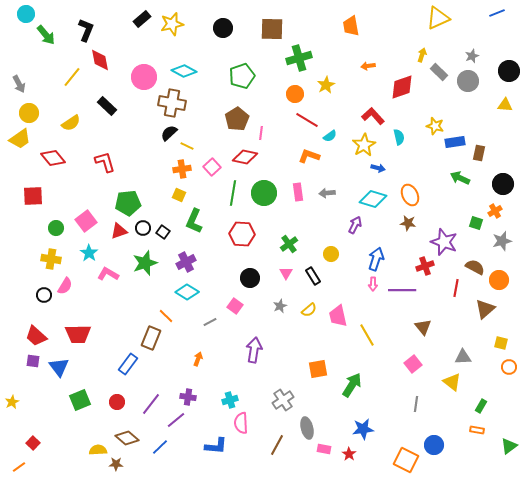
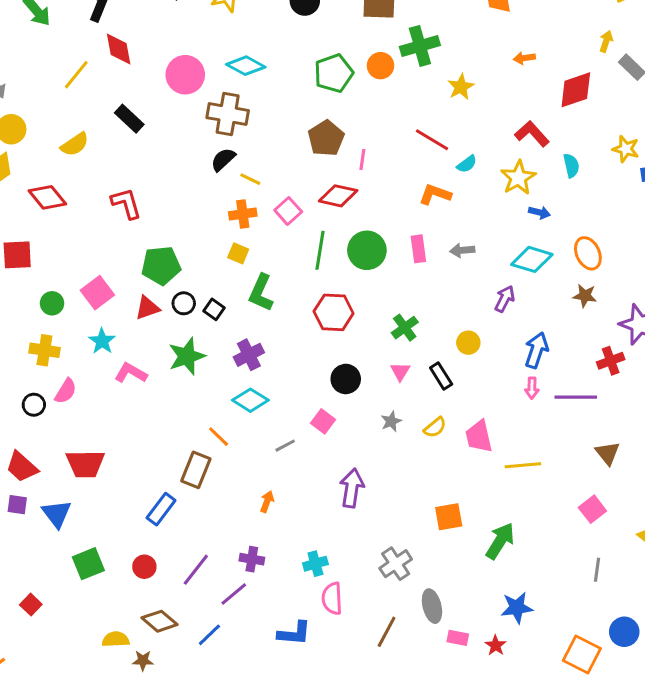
orange circle: (295, 94) -> (381, 66), moved
yellow line: (367, 335) -> (523, 465), turned -65
red square: (33, 443) -> (31, 605), moved

